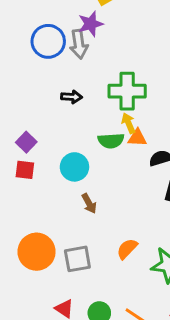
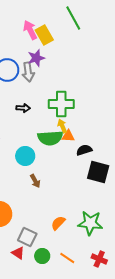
green semicircle: (111, 141) -> (50, 138), size x1.4
orange semicircle: (127, 249) -> (58, 223), moved
gray square: (77, 259) -> (27, 237), moved, turned 36

